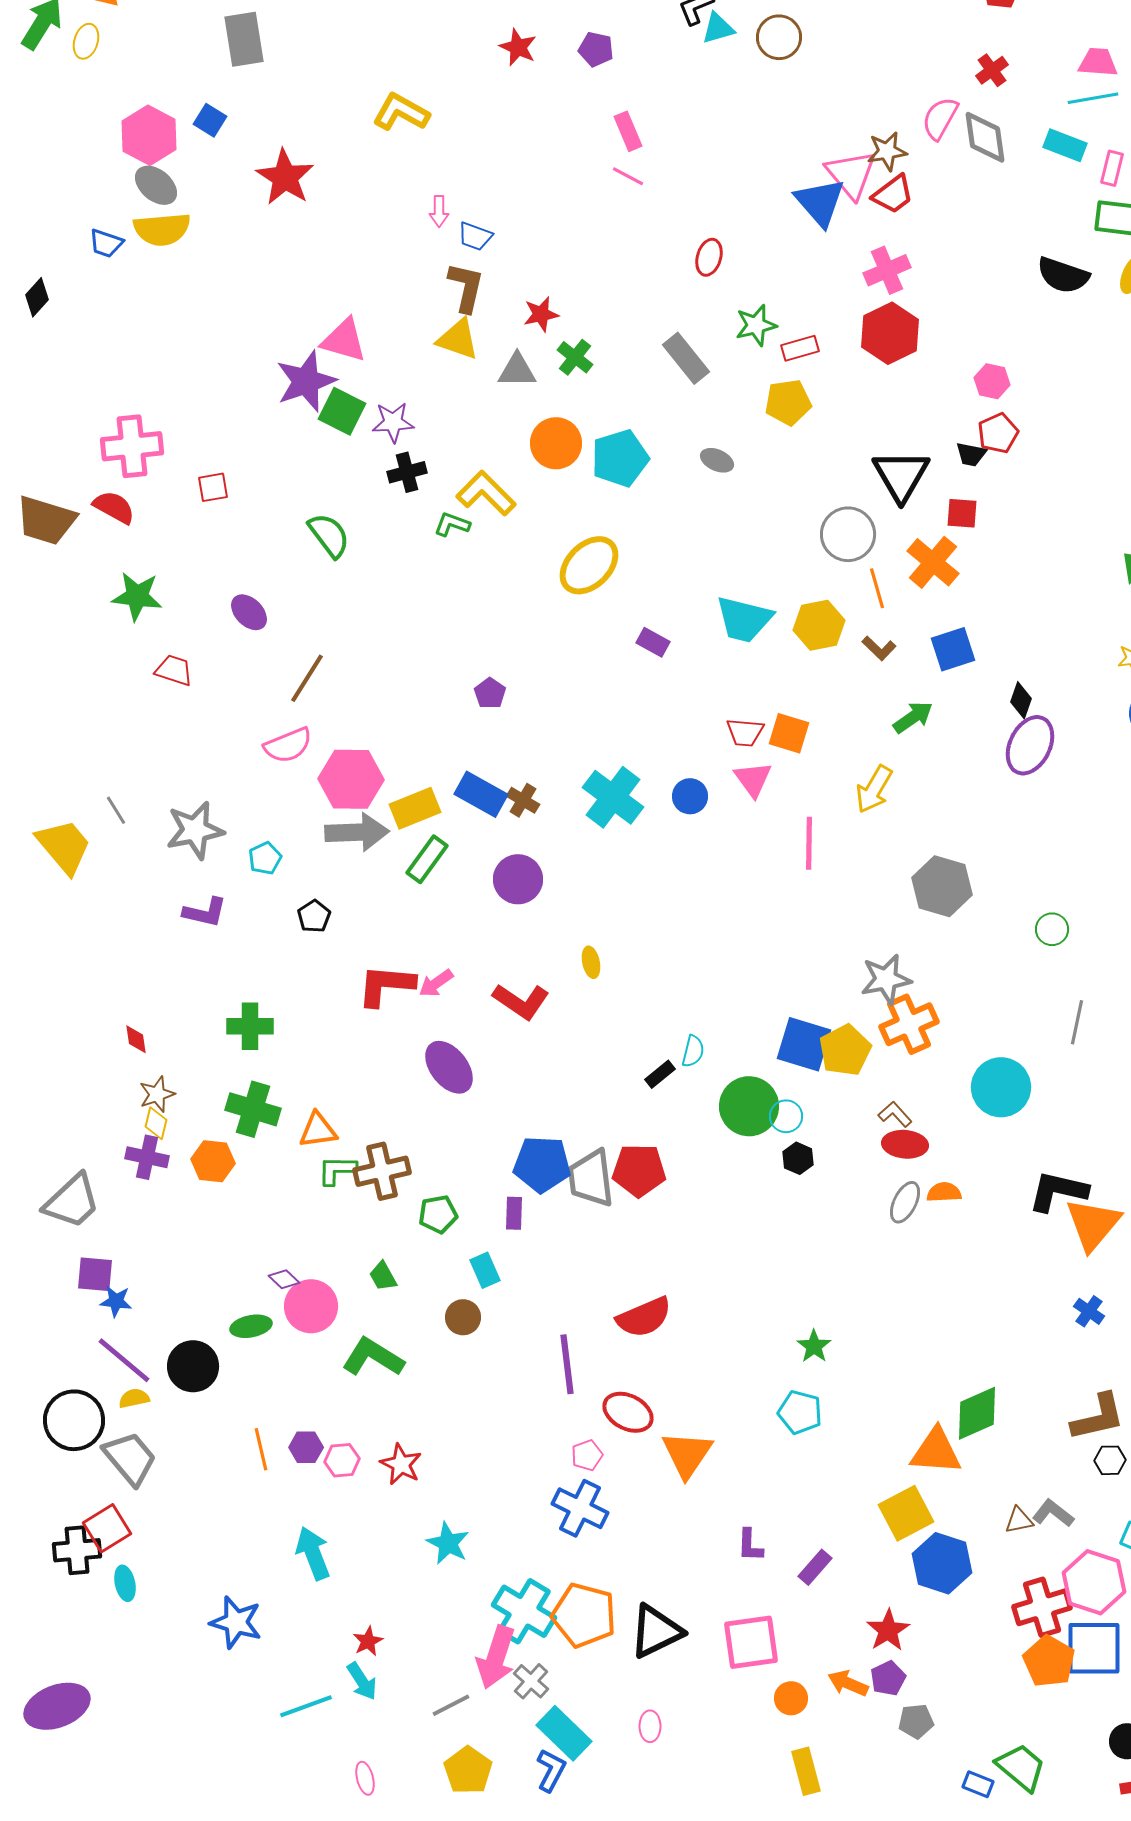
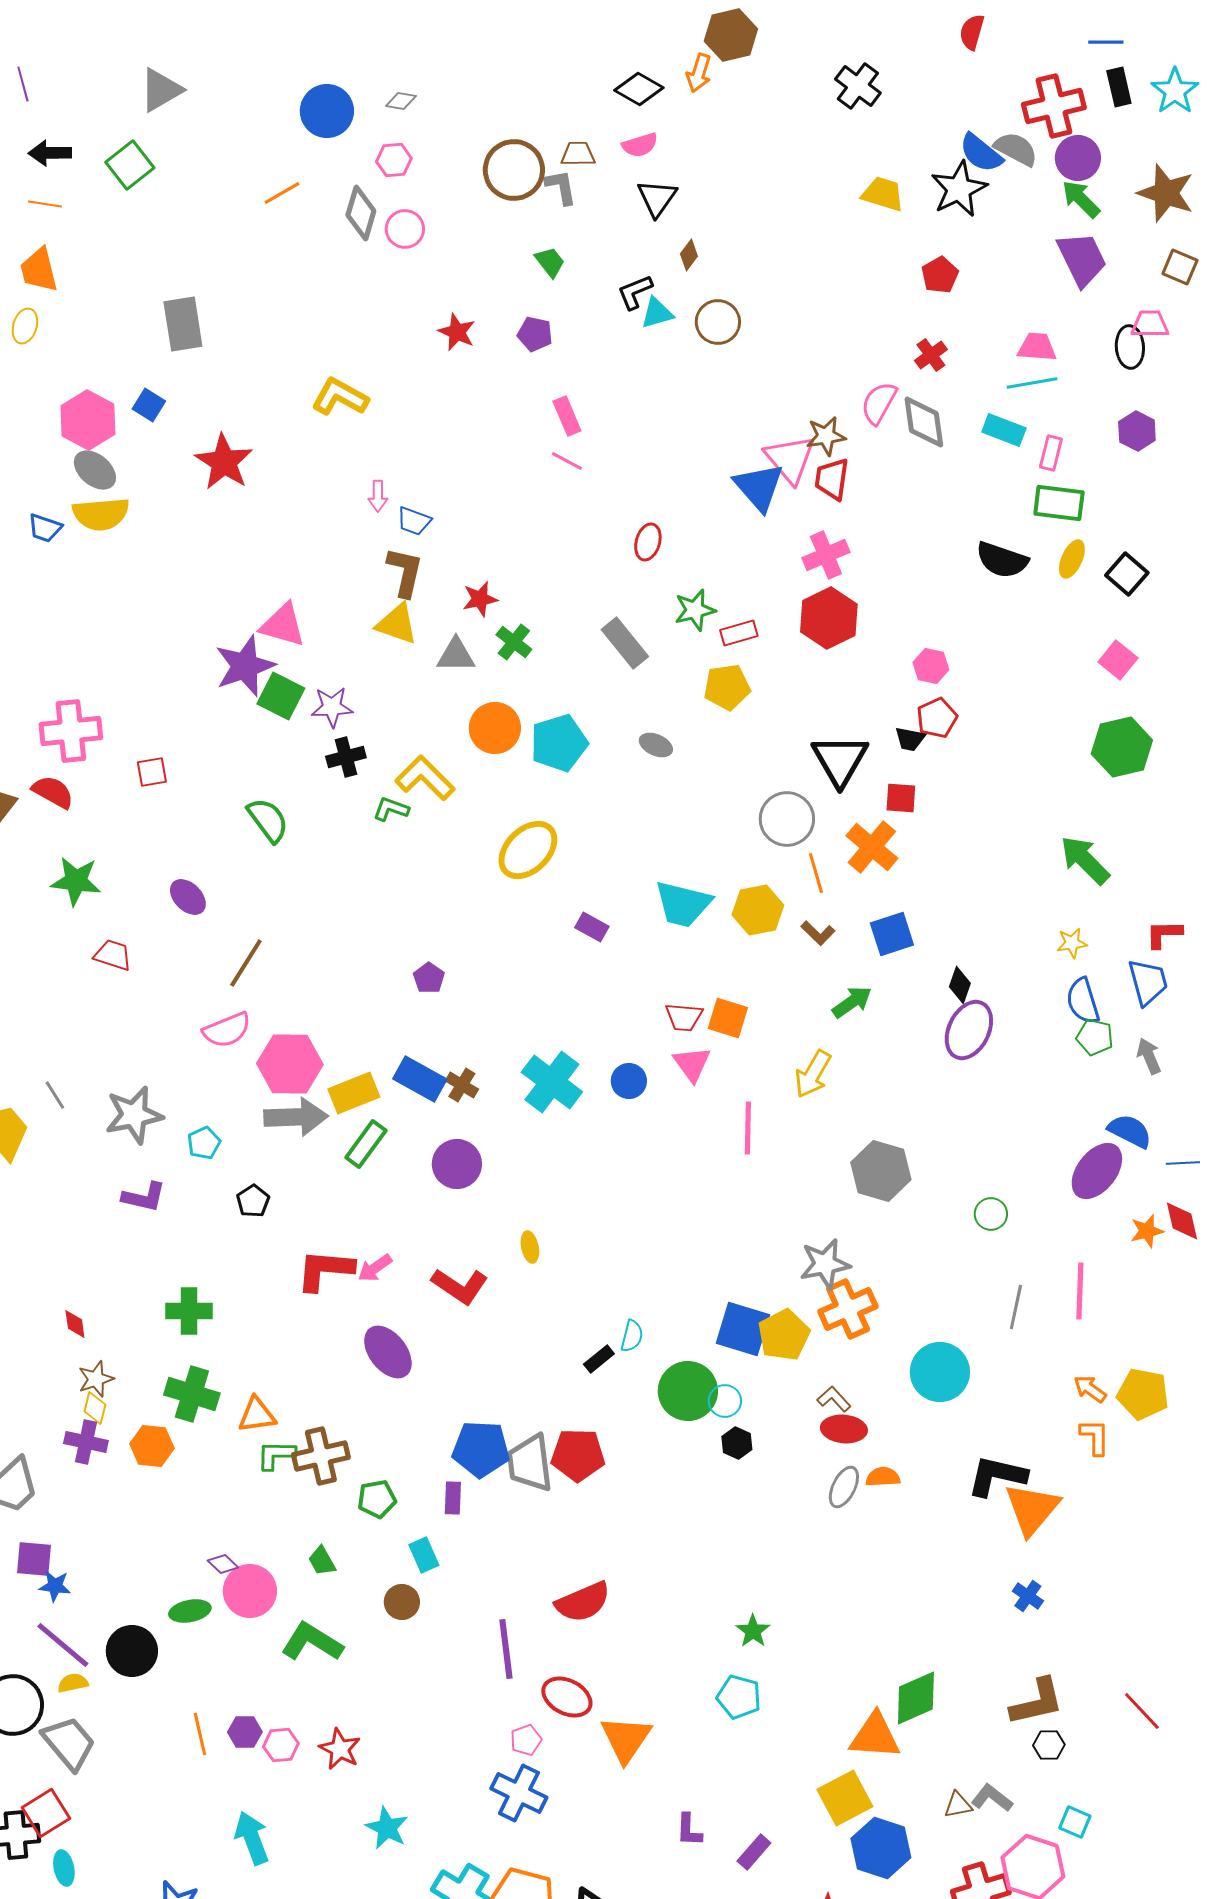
red trapezoid: (893, 194) -> (832, 479), turned 135

